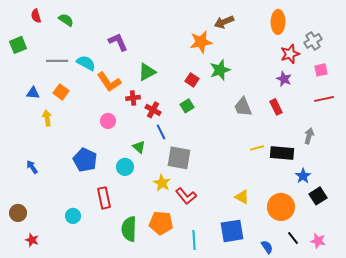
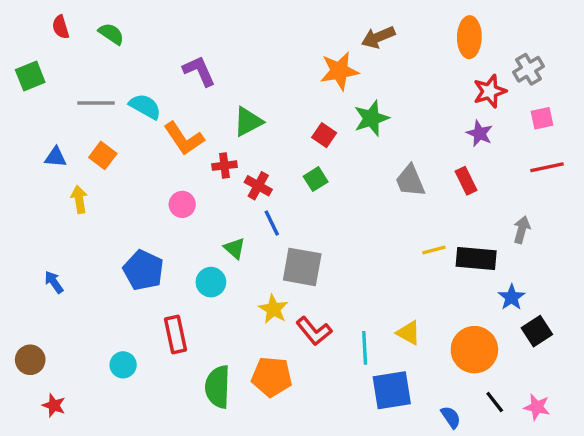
cyan line: (194, 240) -> (365, 348), moved

